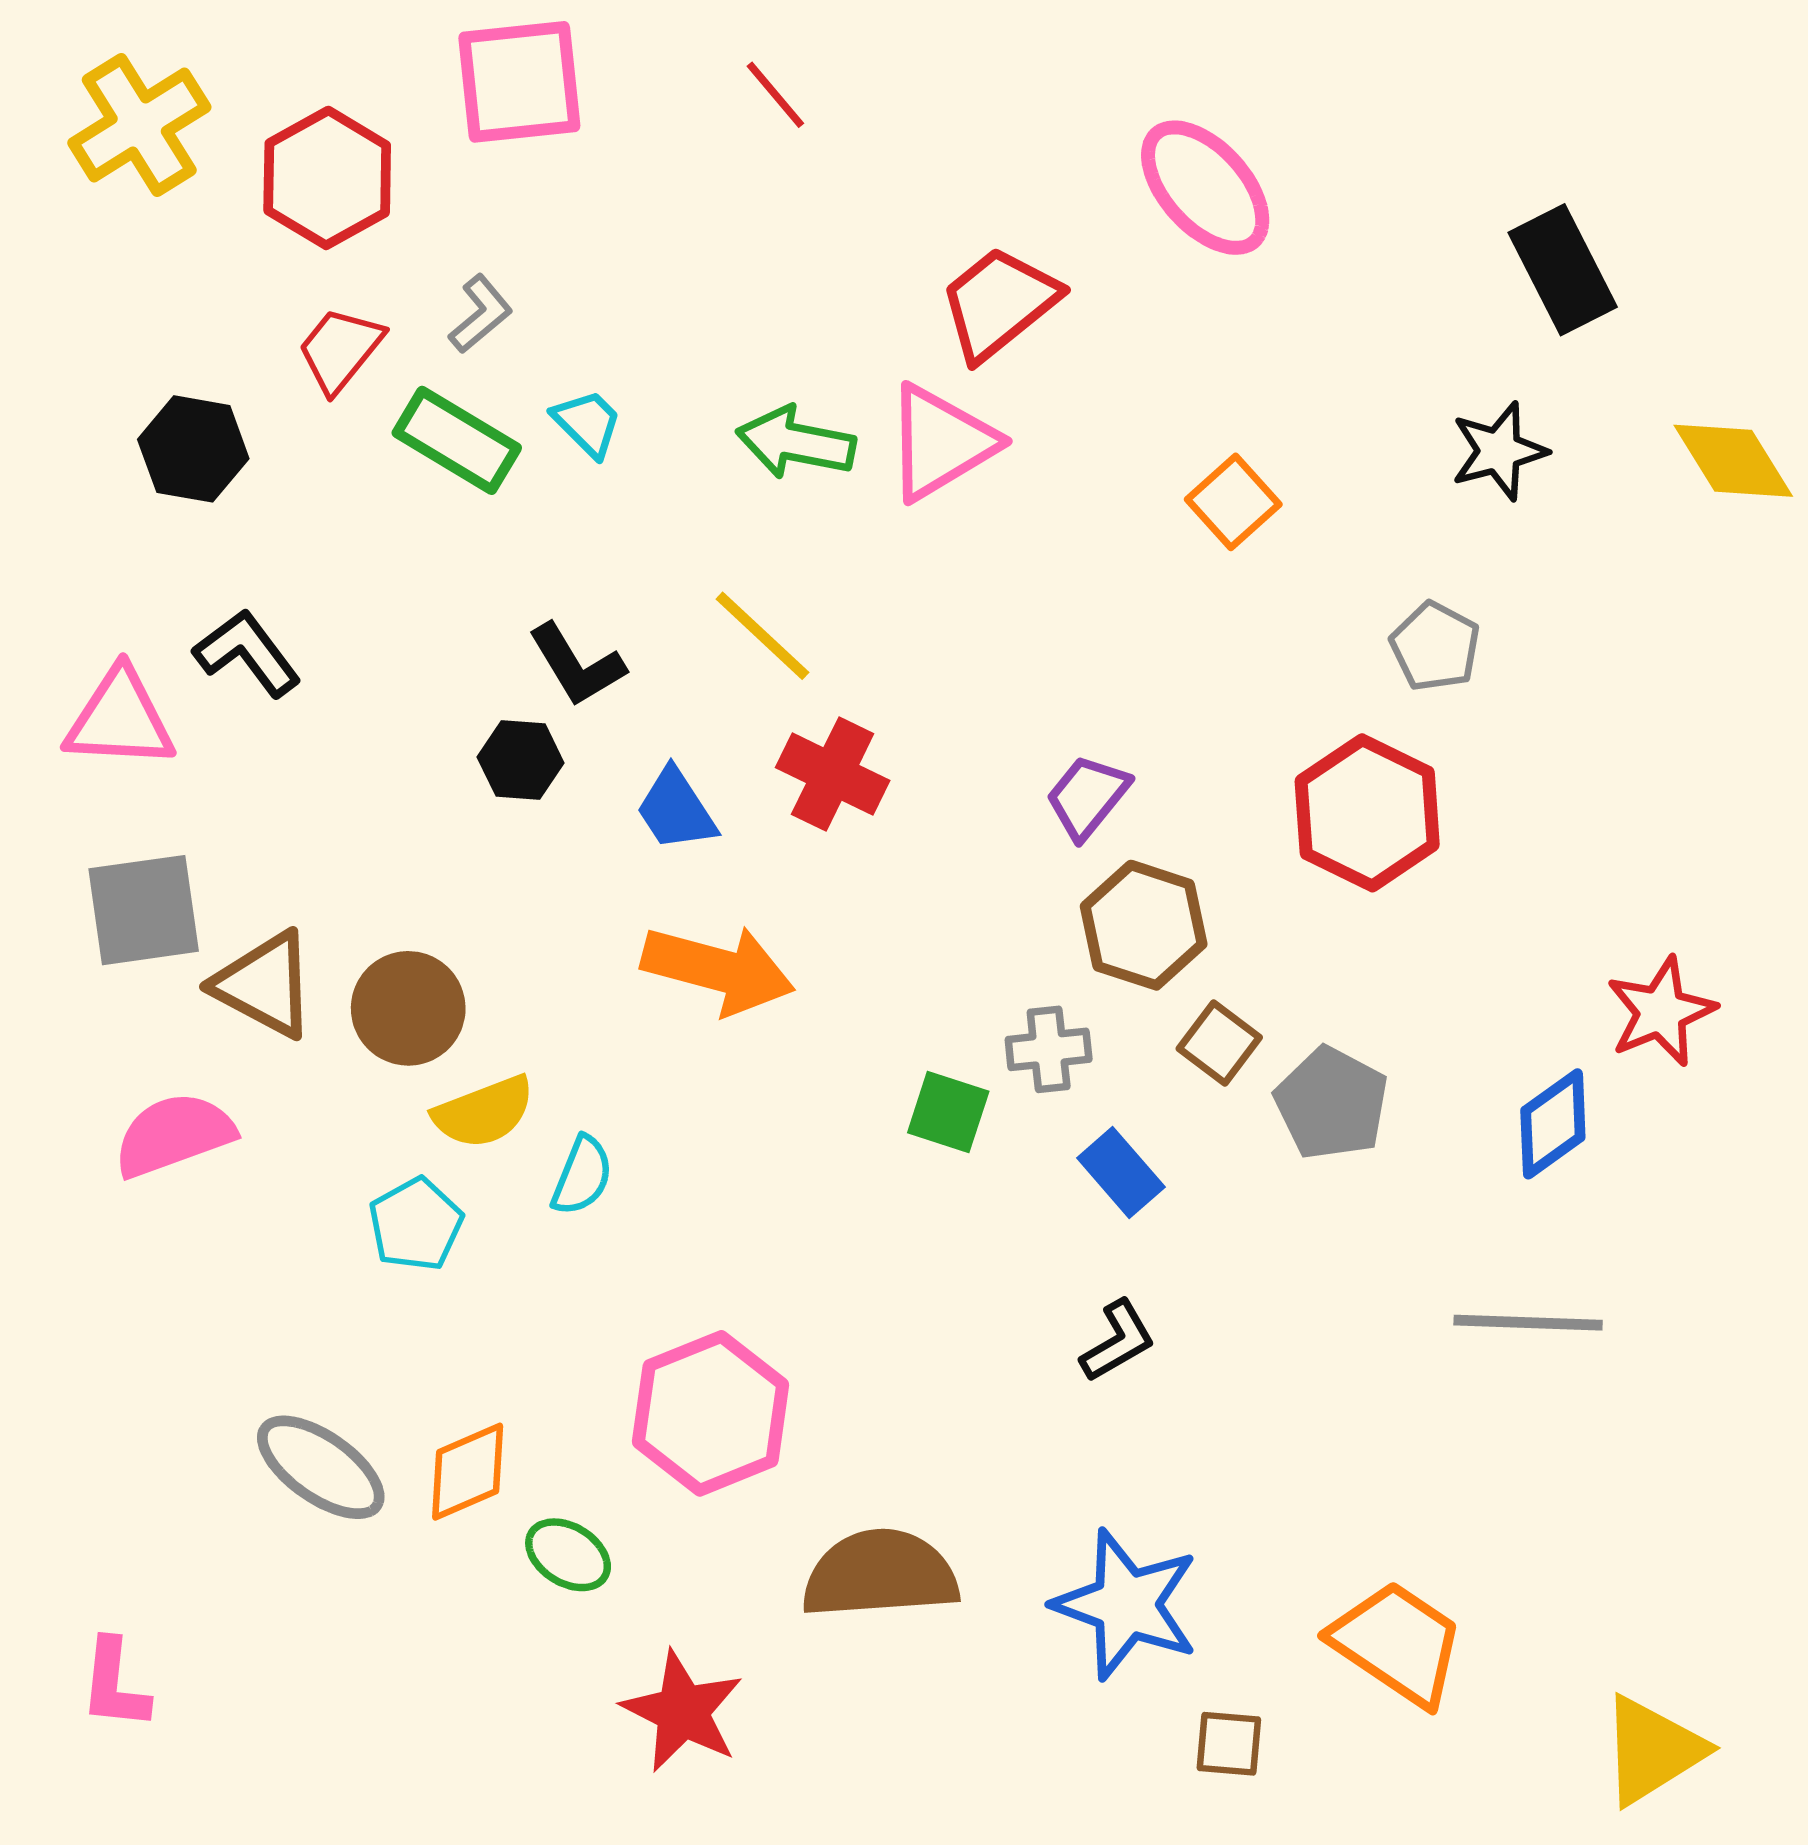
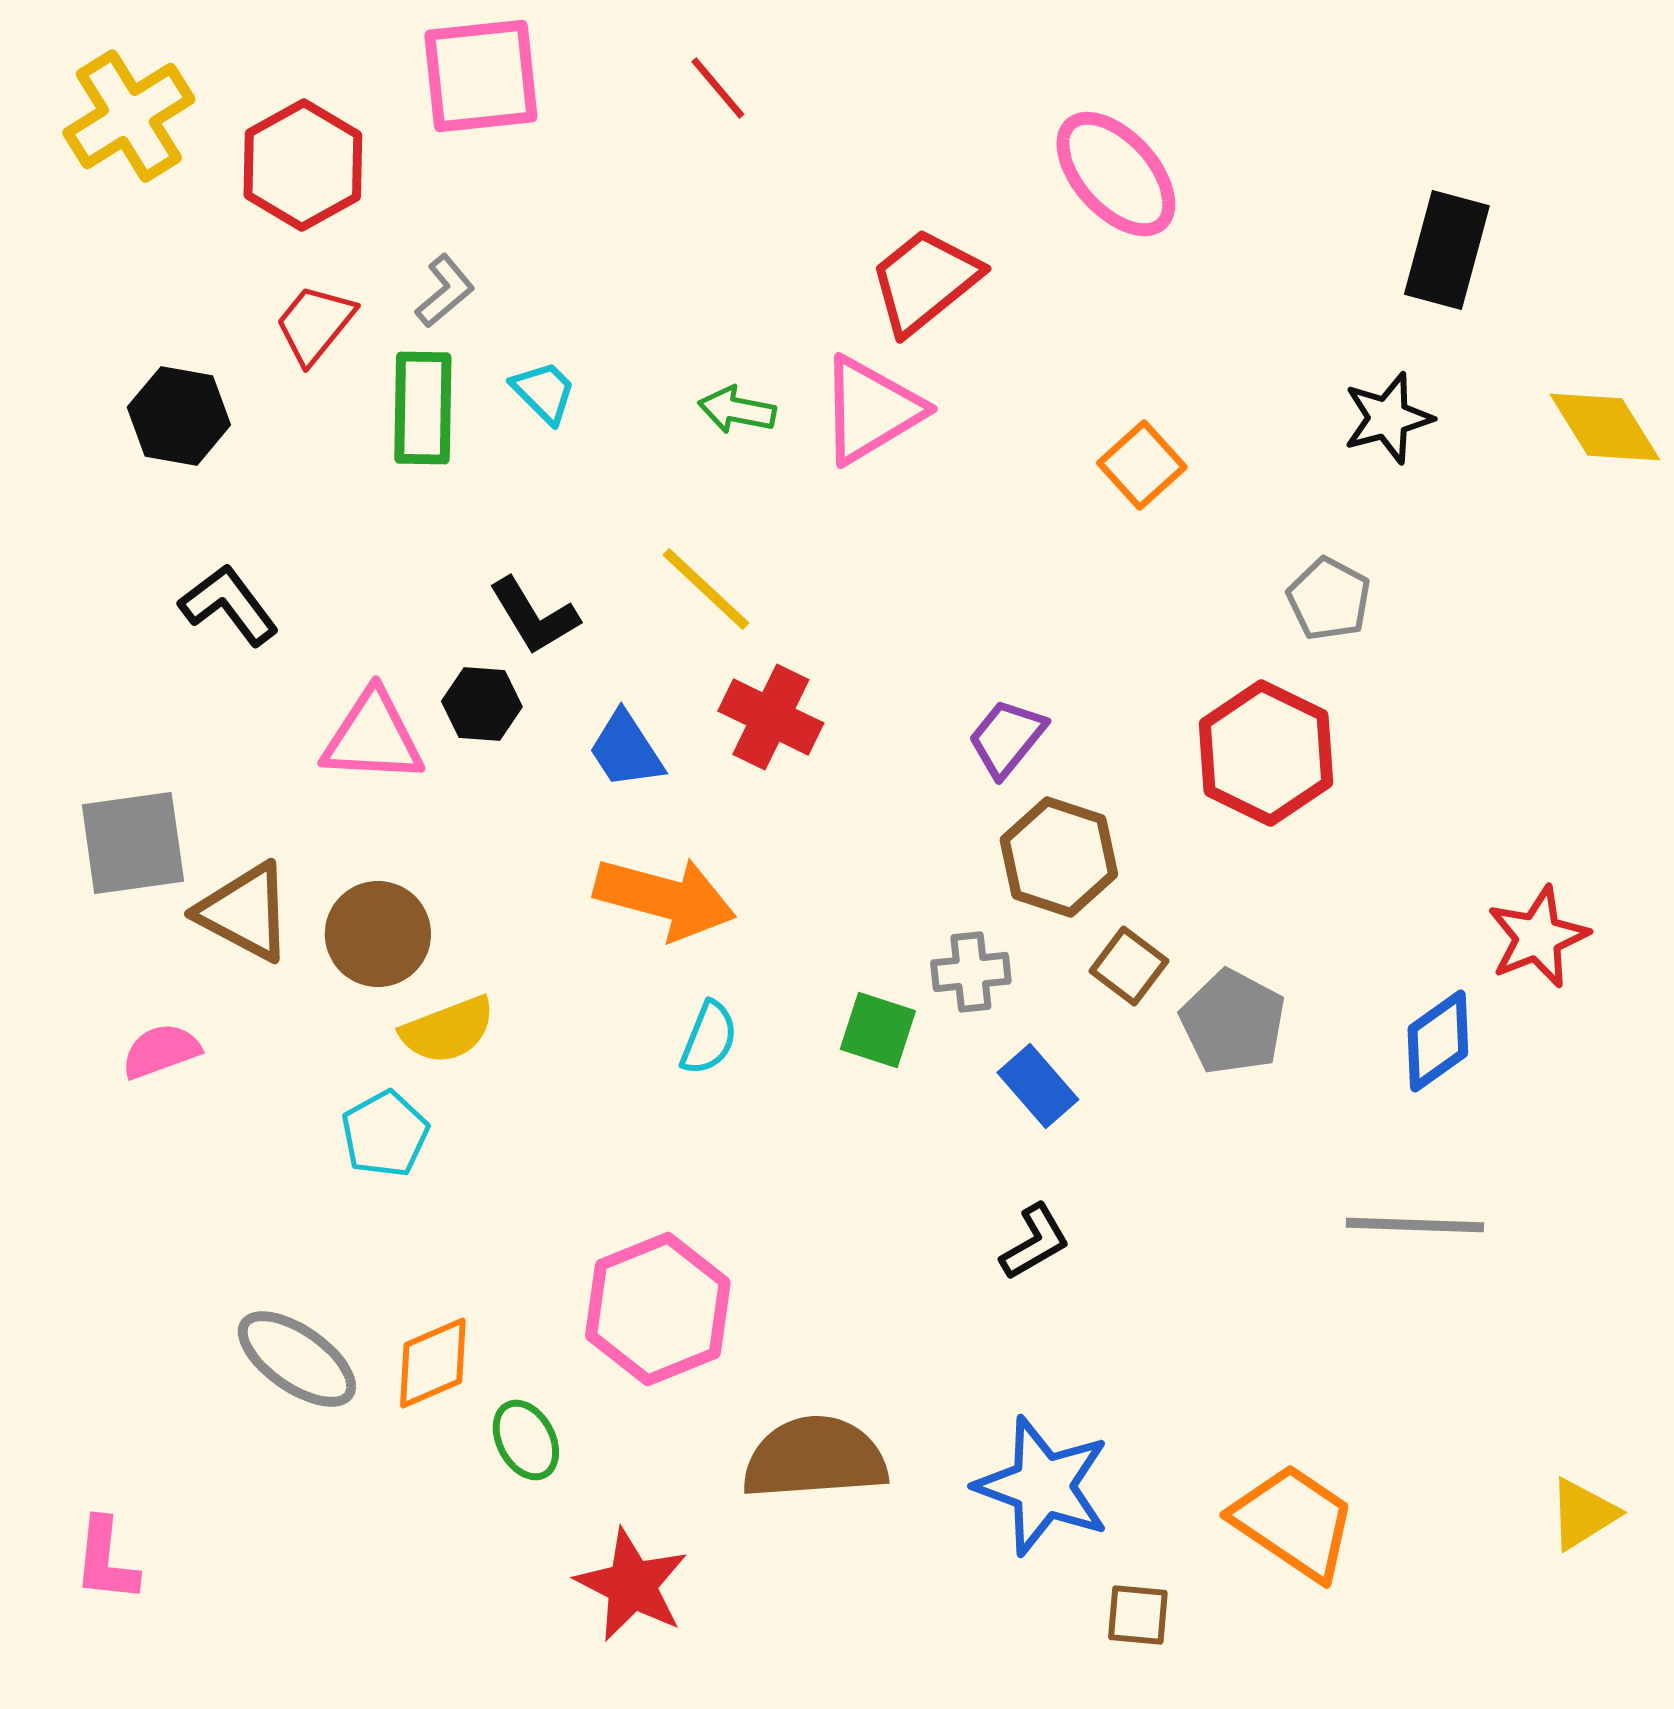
black rectangle: (1563, 270) -> (1447, 250), turned 42
green rectangle: (457, 440) -> (423, 408), turned 60
green arrow: (796, 442) -> (737, 410), size x0.7
pink triangle: (120, 719) -> (373, 737), moved
pink semicircle: (174, 1135) -> (161, 1051), size x0.7
cyan semicircle: (582, 1176) -> (709, 1038), moved
green ellipse: (568, 1555) -> (526, 1440), turned 30
yellow triangle: (1652, 1750) -> (1583, 1514), moved, size x0.7

